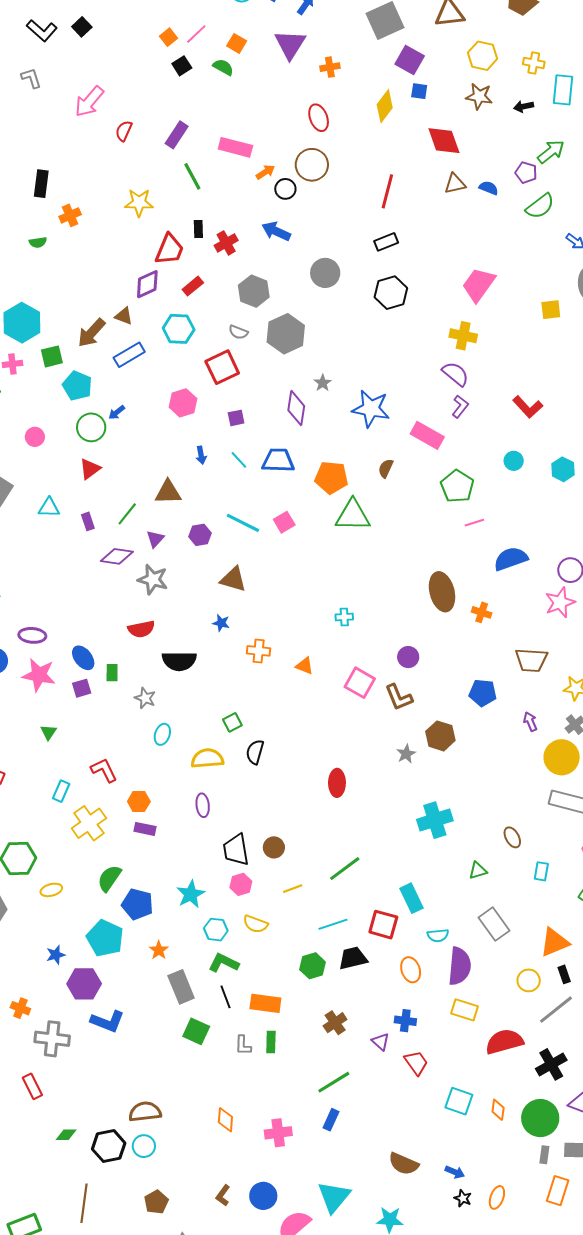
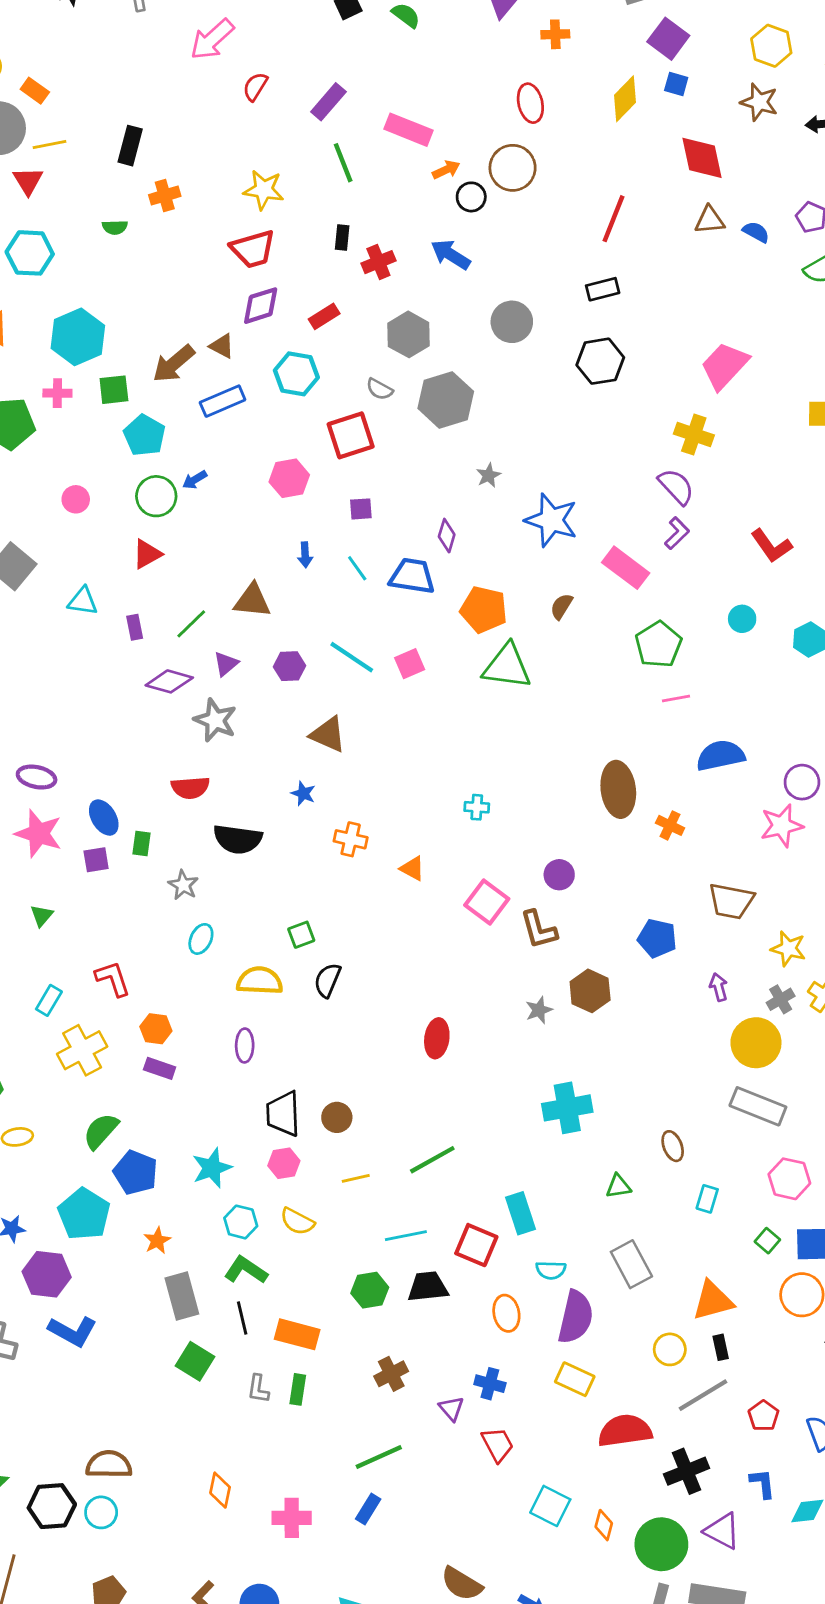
red trapezoid: (170, 249) -> (253, 249), moved, turned 44
purple diamond: (296, 408) -> (447, 536), moved, size x0.7

